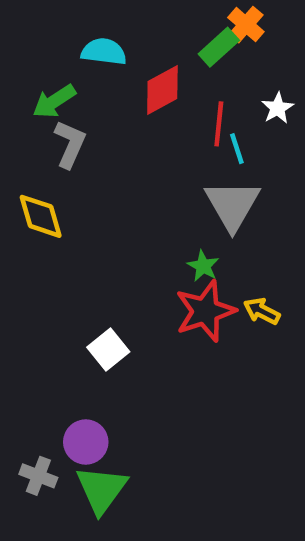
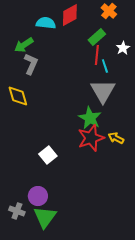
green rectangle: (219, 47) -> (97, 37), moved
red diamond: (162, 90) -> (70, 15), moved
green star: (203, 266) -> (90, 118), size x1.6

